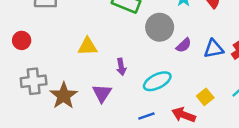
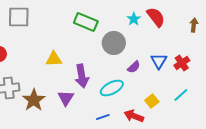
purple semicircle: (184, 45) -> (134, 67), moved
blue triangle: (214, 49) -> (159, 61), turned -48
purple arrow: (121, 67) -> (82, 76), size x1.6

